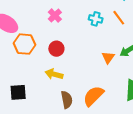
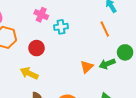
pink cross: (55, 16) -> (41, 15), turned -32
cyan cross: (96, 19) -> (61, 27), moved, turned -32

